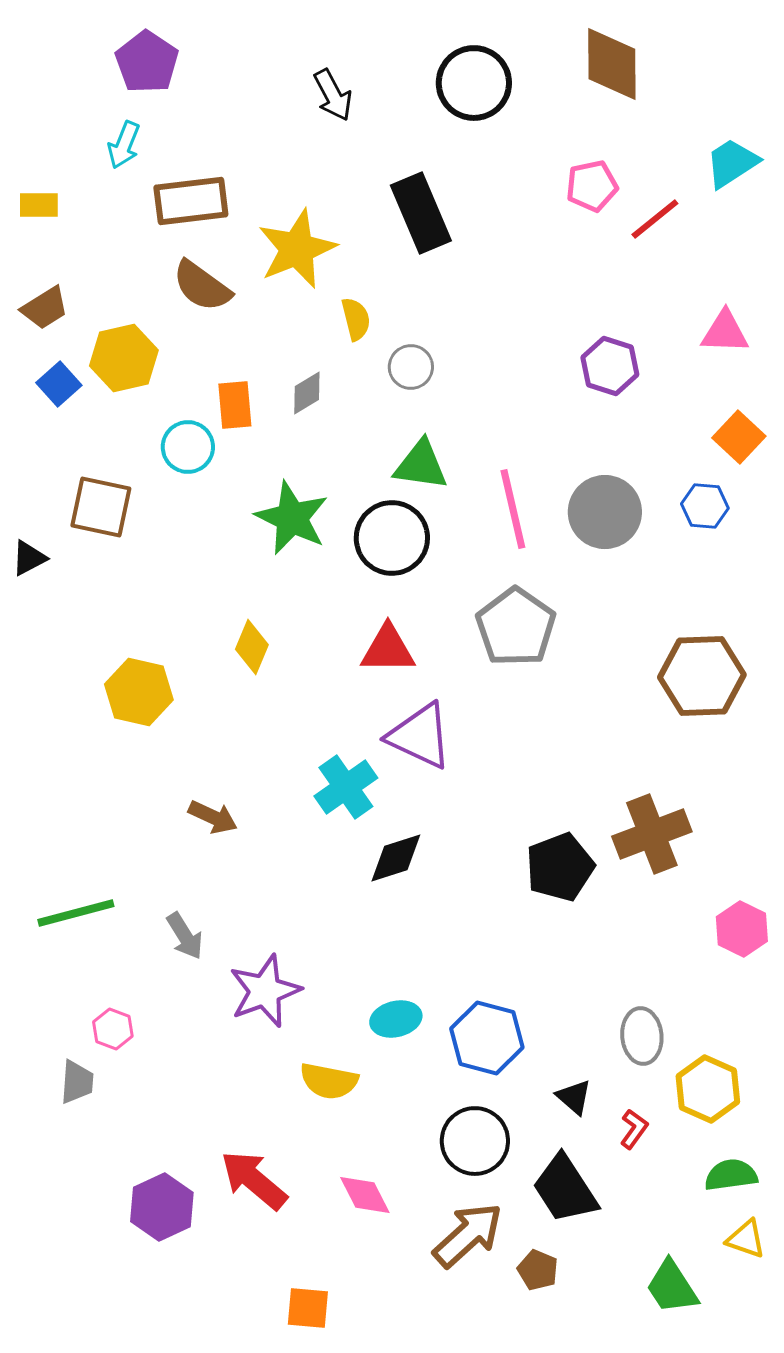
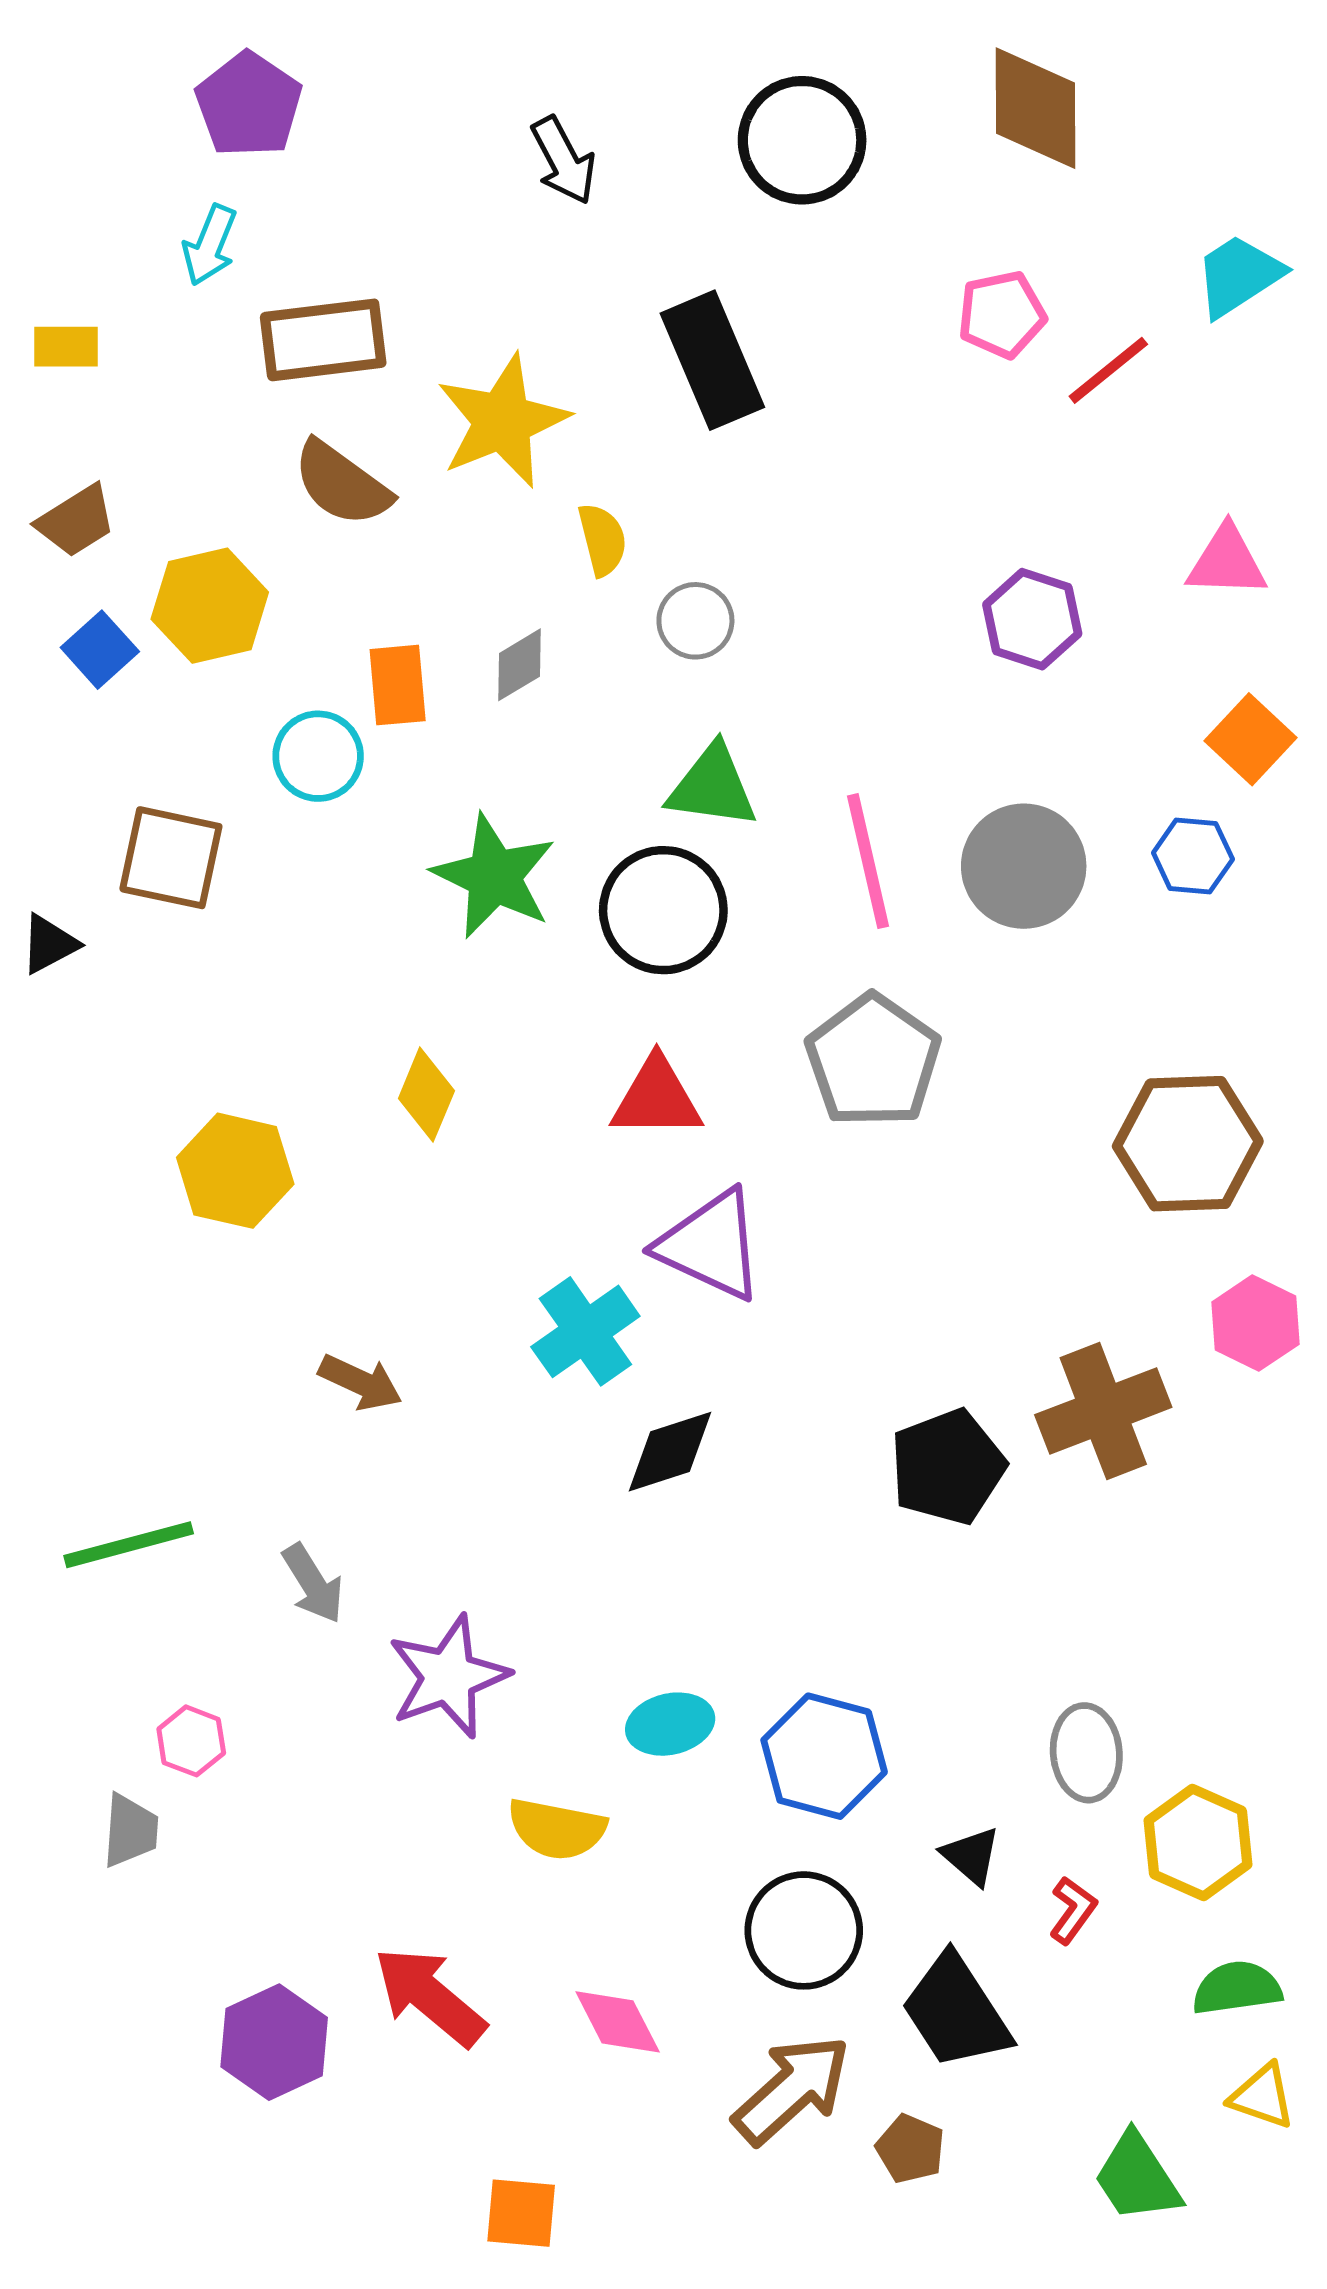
pink hexagon: (742, 929) -> (1256, 1323), moved

